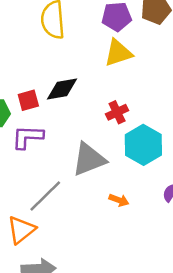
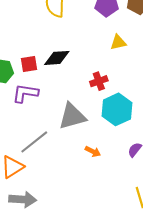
yellow triangle: (118, 53) -> (118, 42), moved, size x0.7

